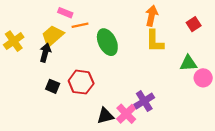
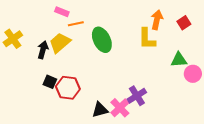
orange arrow: (152, 16) -> (157, 20), moved
yellow trapezoid: (53, 36) -> (60, 43), moved
red hexagon: (81, 82) -> (68, 88), moved

